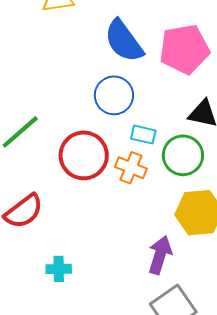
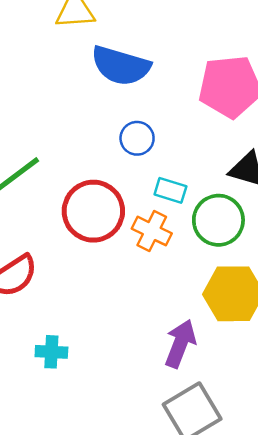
blue semicircle: (124, 41) -> (121, 66), moved, turned -42
blue circle: (114, 95) -> (137, 138), size x0.7

